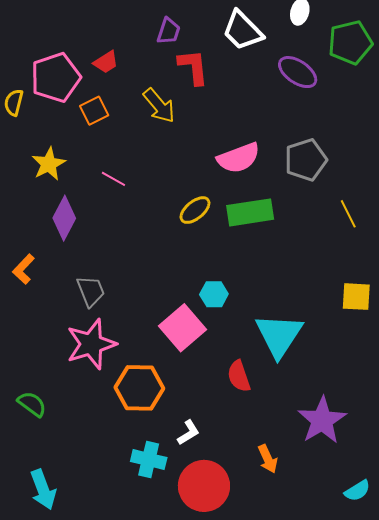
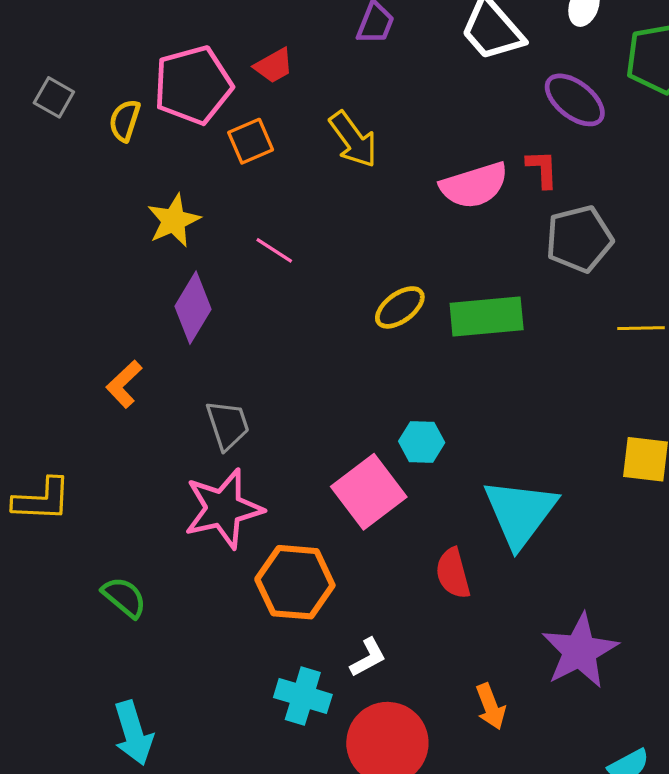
red L-shape: (193, 67) -> (542, 169), moved, size x0.7
pink semicircle: (239, 158) -> (474, 185), moved
yellow line: (348, 214) -> (641, 328), turned -68

